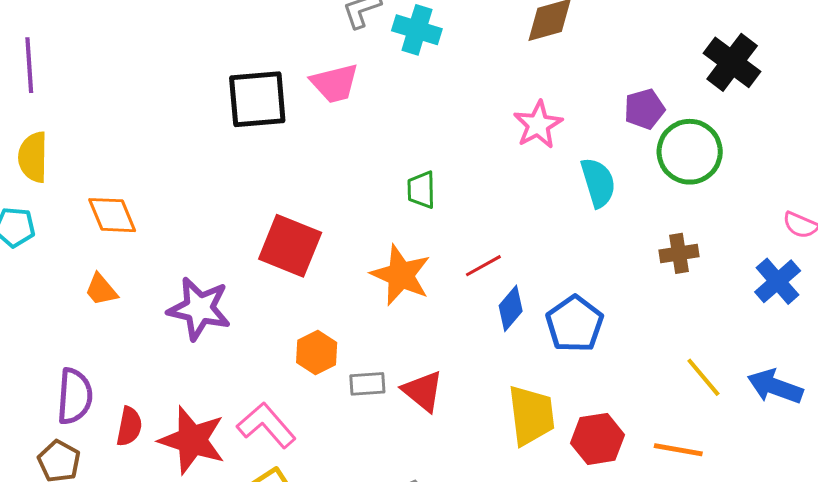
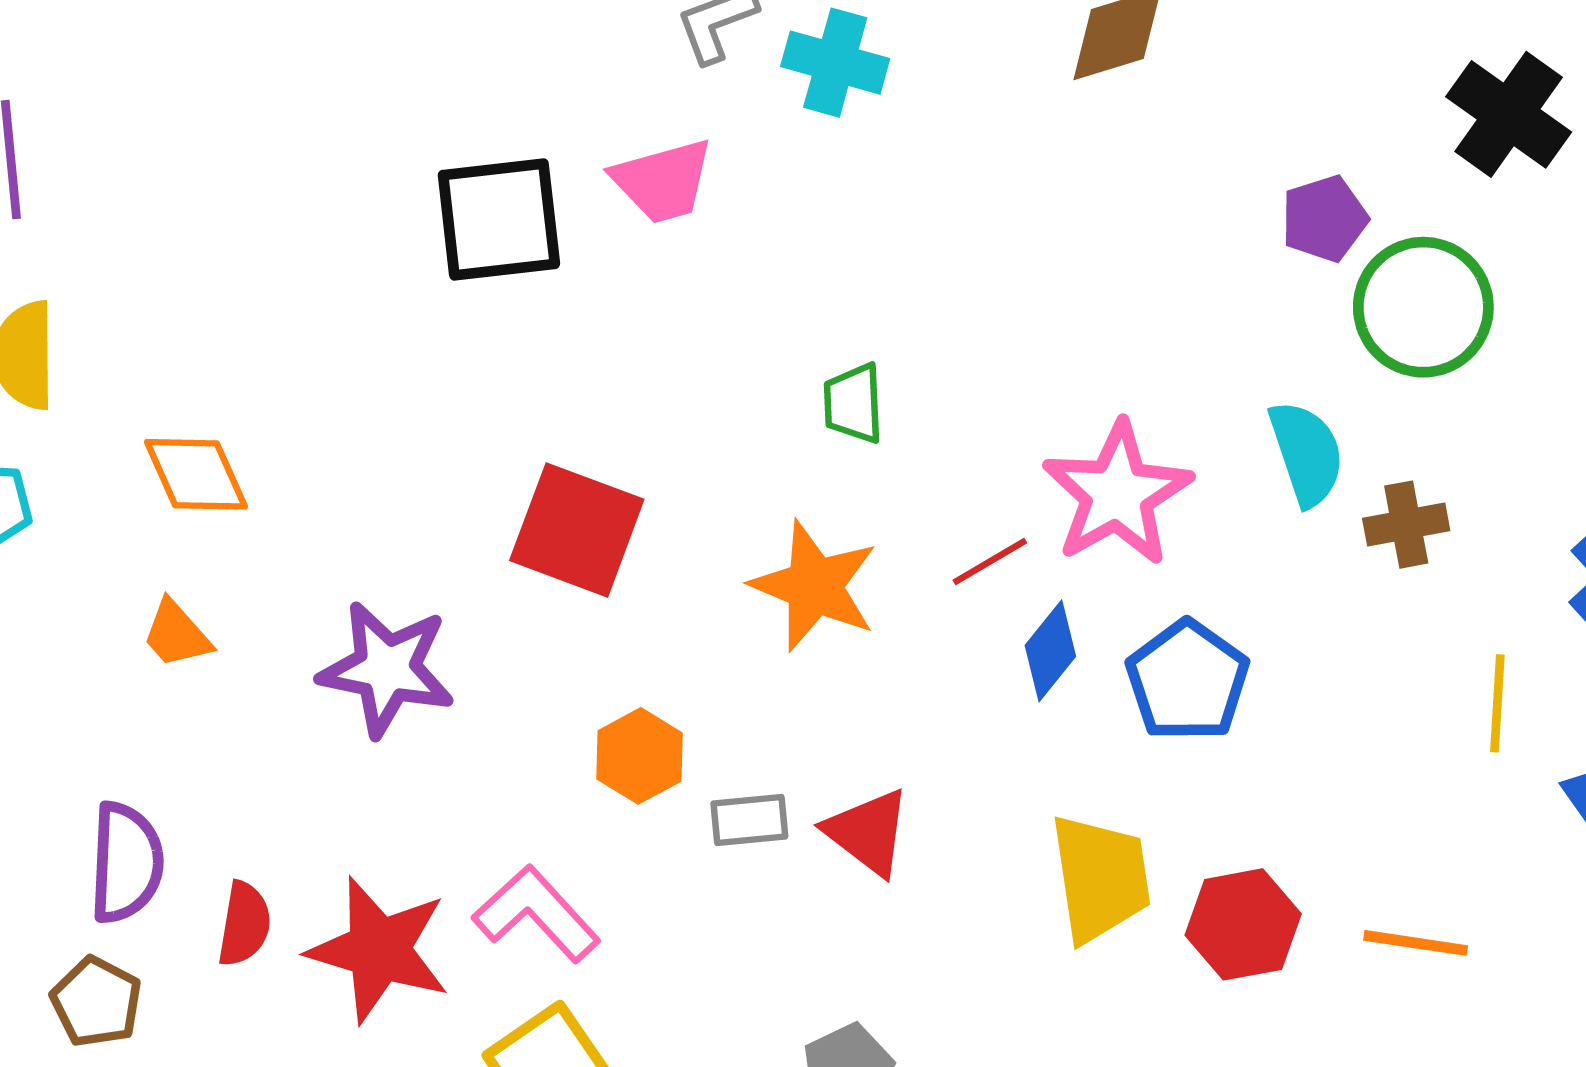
pink star: (538, 125) -> (1117, 494), moved, size x1.4
cyan semicircle: (598, 183) -> (1306, 453), moved
yellow line: (703, 377) -> (1497, 703), moved, turned 45

